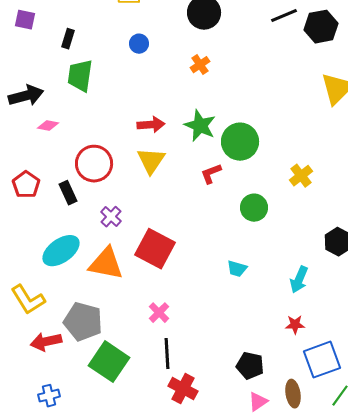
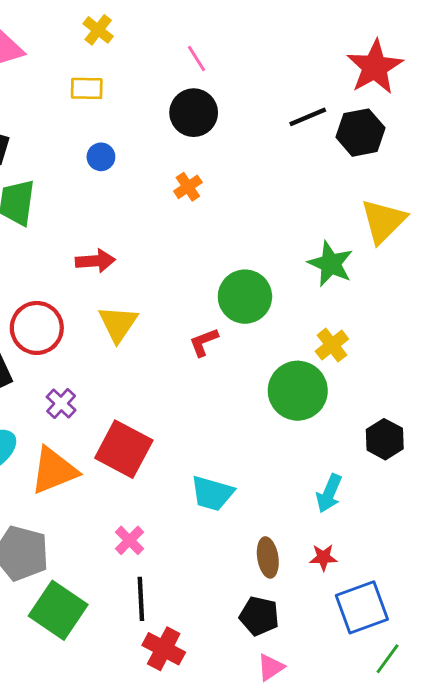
red arrow: (151, 125) -> (95, 261), moved
green star: (200, 126) -> (331, 264), moved
green circle: (254, 208) -> (298, 391), moved, size x1.5
orange triangle: (106, 264) -> (54, 471), turned -33
cyan trapezoid: (237, 269) -> (212, 493), moved, size x1.5
brown ellipse: (293, 394) -> (268, 557), moved

